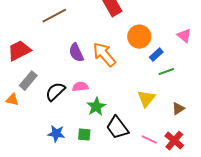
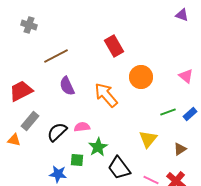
purple semicircle: (76, 53) -> (67, 86), moved
blue rectangle: (156, 55) -> (190, 114), moved
green square: (84, 135) -> (77, 160), moved

